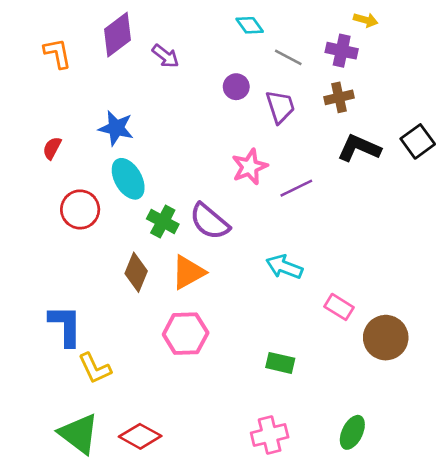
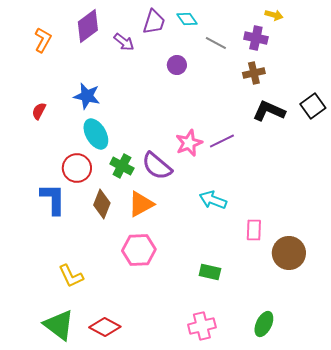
orange L-shape: (57, 53) -> (43, 40), turned 40
purple trapezoid: (280, 107) -> (154, 22), moved, turned 36
pink star: (250, 167) -> (189, 143), moved
red circle: (80, 209) -> (77, 168), moved
pink rectangle: (339, 307) -> (254, 230), turned 60
blue L-shape: (65, 326) -> (53, 199), moved

